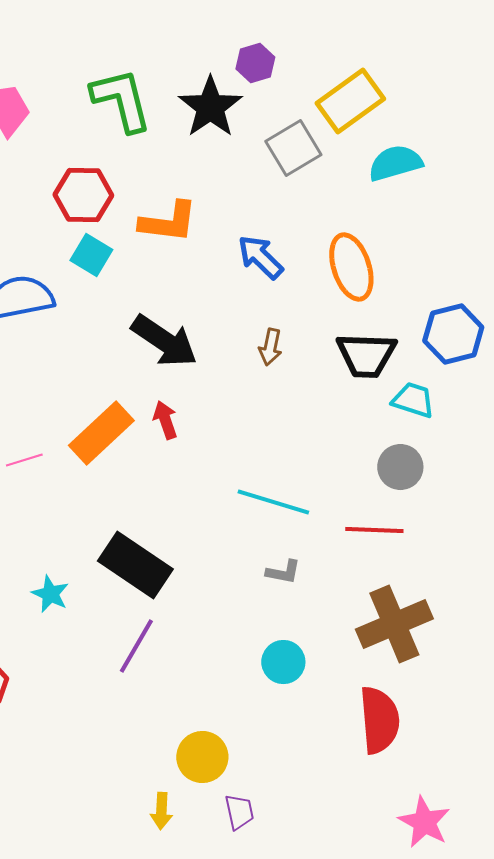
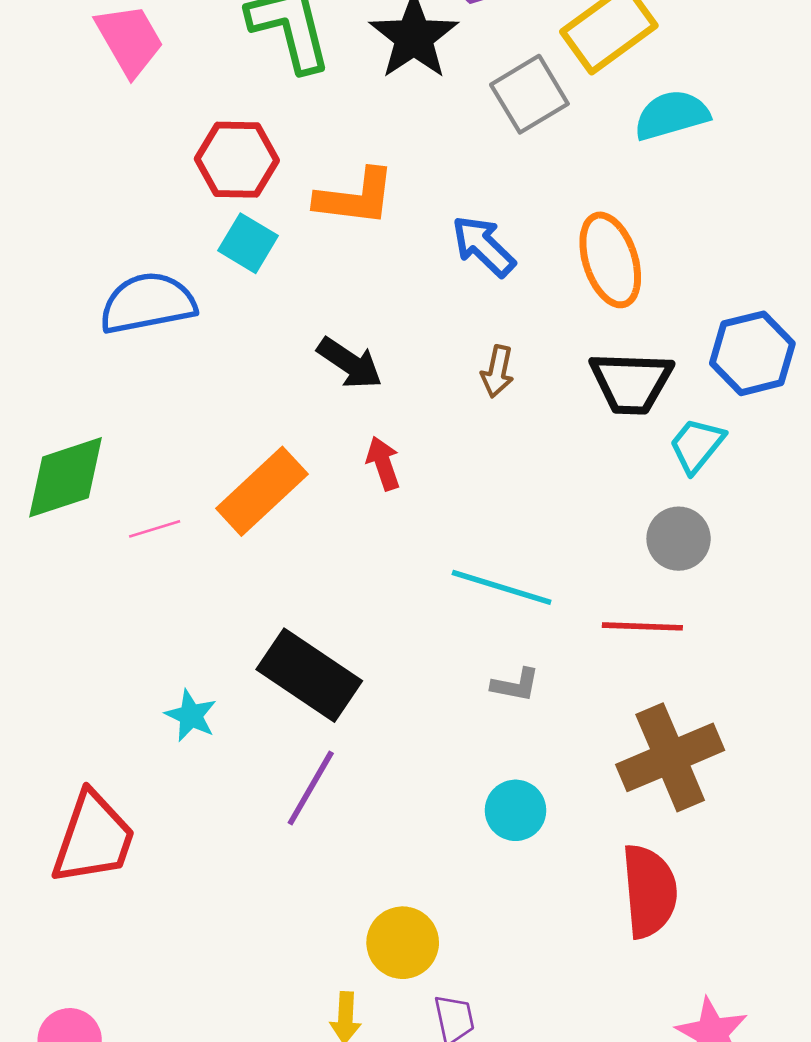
black arrow: (164, 341) -> (350, 363), size x0.7
cyan trapezoid: (413, 400) -> (697, 445), turned -69
red arrow: (165, 420) -> (383, 463), moved

